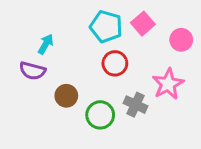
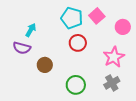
gray cross: (136, 105) -> (112, 83), moved, turned 35
green circle: (100, 115) -> (76, 85), moved

